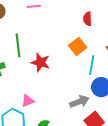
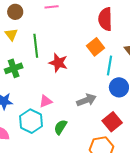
red semicircle: (88, 19) -> (105, 19), size x1.6
gray arrow: (79, 102) -> (86, 100), moved

